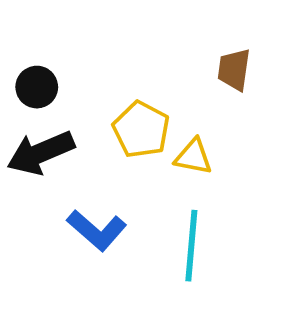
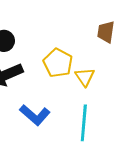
yellow triangle: (193, 157) -> (85, 77), turned 45

